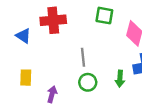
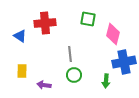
green arrow: (120, 79) -> (106, 81), moved
purple arrow: (52, 94) -> (44, 85), turned -96

